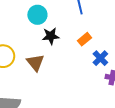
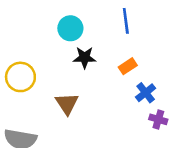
brown triangle: (35, 63) -> (67, 104), moved

